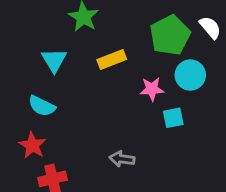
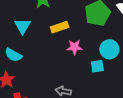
cyan circle: (190, 75) -> (109, 49), moved
pink star: (152, 89) -> (74, 47), moved

